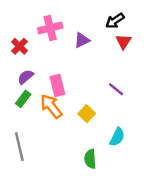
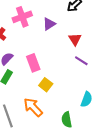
red triangle: (123, 42) -> (75, 39), moved
orange arrow: (51, 106) -> (33, 107), moved
yellow square: (87, 114) -> (46, 85), moved

